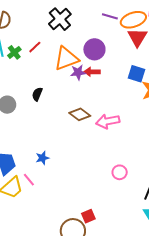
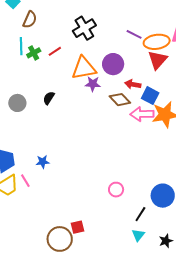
red arrow: (92, 72) -> (133, 84), moved
brown diamond: (80, 114) -> (120, 100), moved
pink arrow: (108, 121) -> (142, 114), moved

